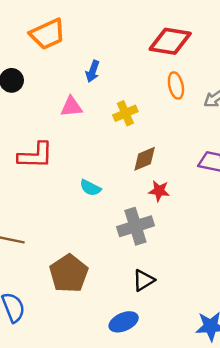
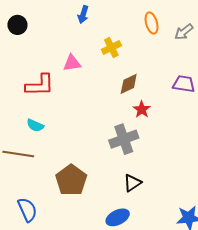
pink triangle: (71, 107) -> (72, 63), moved
cyan semicircle: (90, 188) -> (35, 125), moved
red star: (159, 191) -> (142, 109), turned 30

